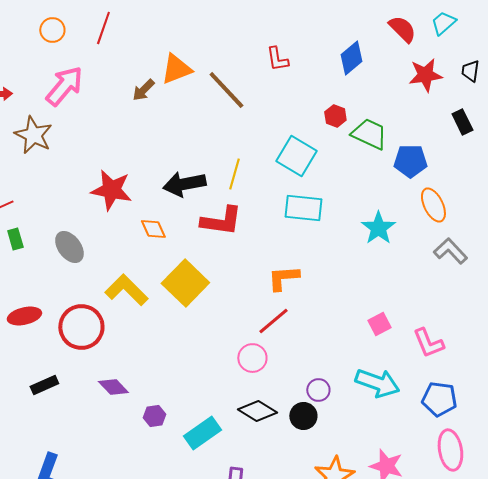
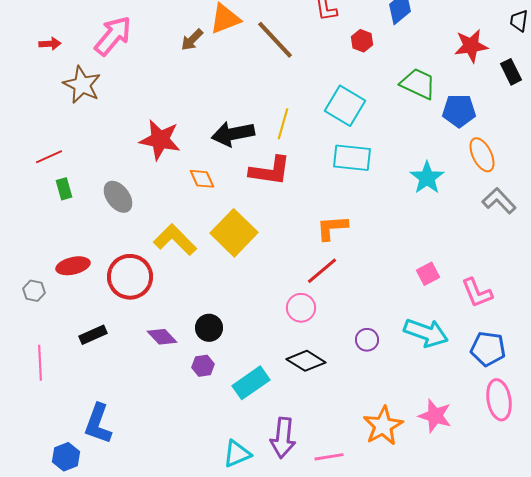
red star: (425, 75) -> (471, 46), moved
red hexagon: (335, 116) -> (362, 41), moved
black circle: (303, 416) -> (209, 328), moved

